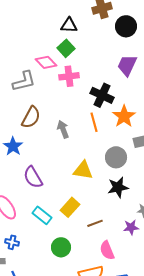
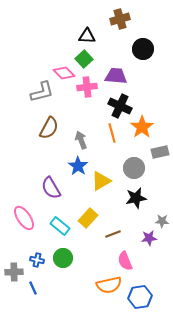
black circle: (126, 26) -> (143, 49), moved
purple trapezoid: (127, 65) -> (116, 76), moved, turned 70
blue star: (13, 146) -> (78, 166), moved
yellow triangle: (83, 170) -> (101, 181), turned -40
blue cross: (12, 242) -> (37, 260), moved
green circle: (61, 247) -> (63, 258), moved

